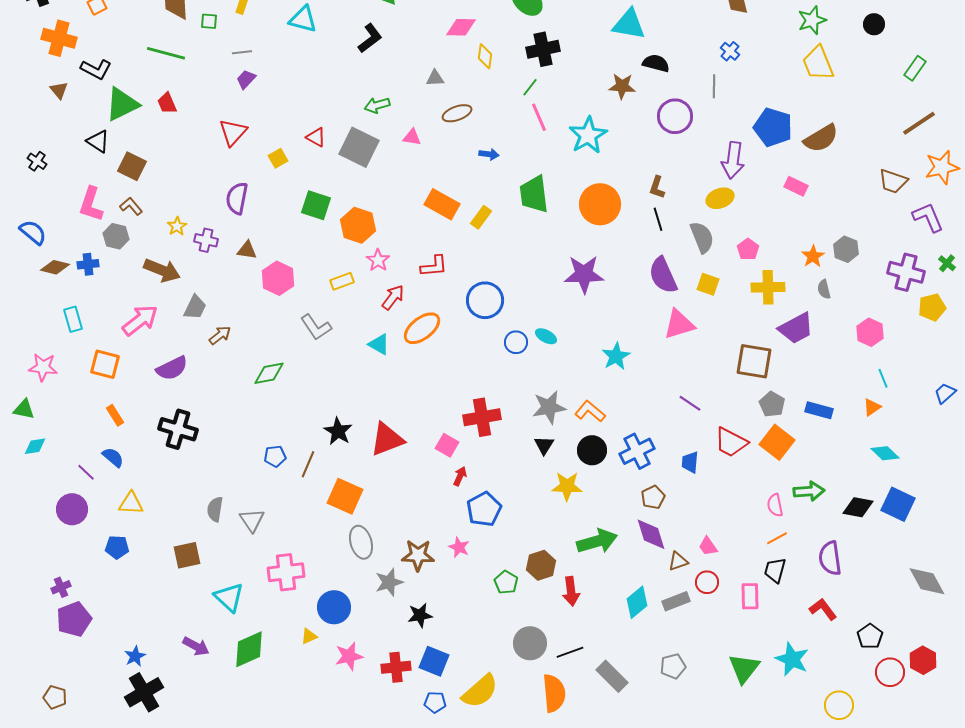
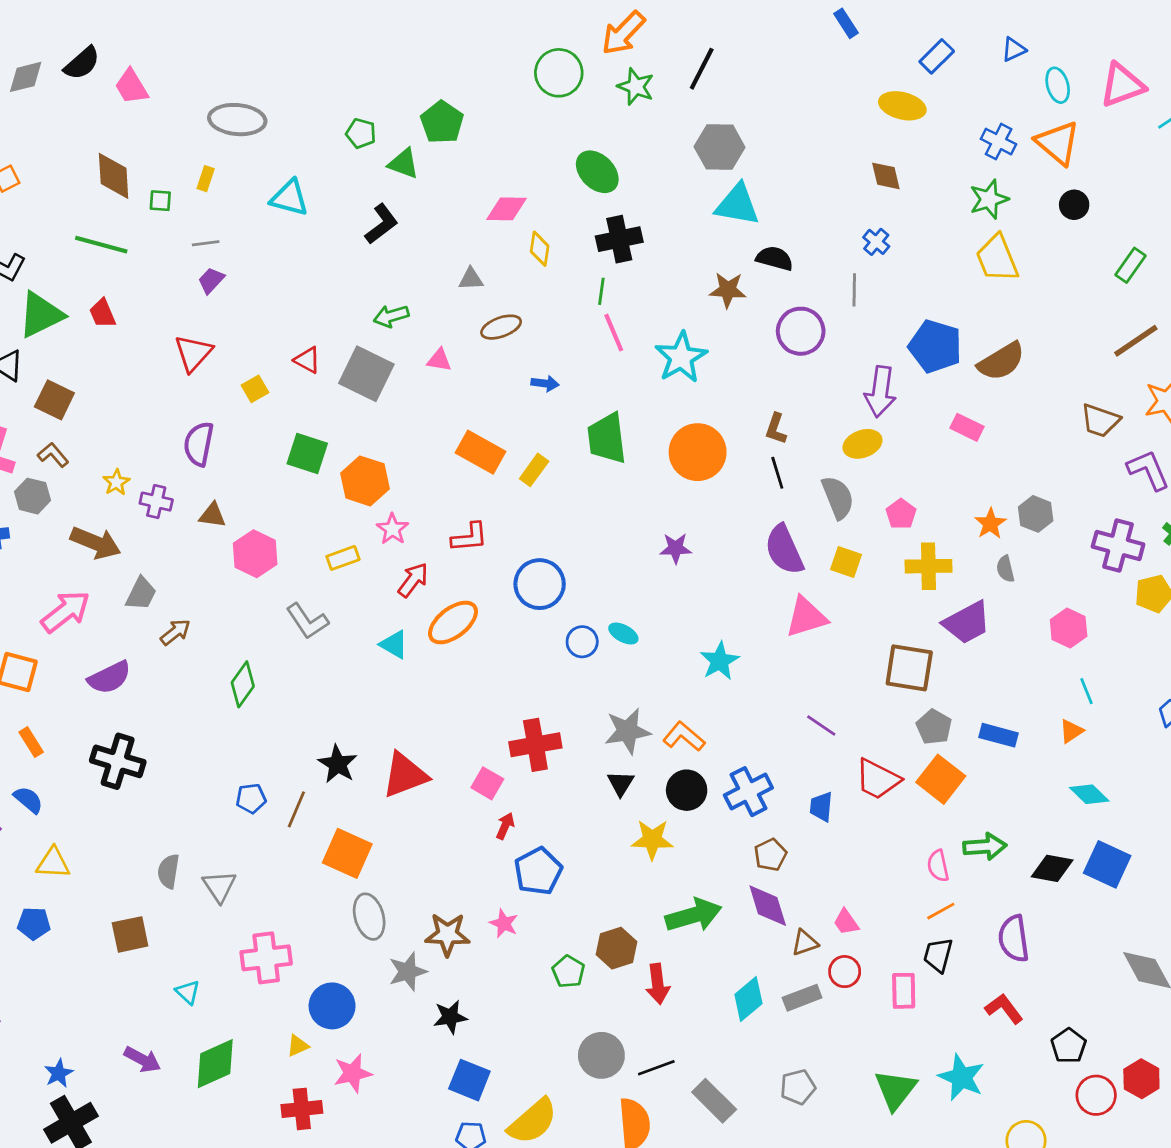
green line: (530, 87) -> (601, 291), turned -30
purple star: (584, 274) -> (676, 548), size x0.6
green diamond: (269, 373) -> (243, 684), turned -44
cyan triangle: (229, 597) -> (188, 992), size x0.6
red cross: (396, 667) -> (302, 1109), moved

